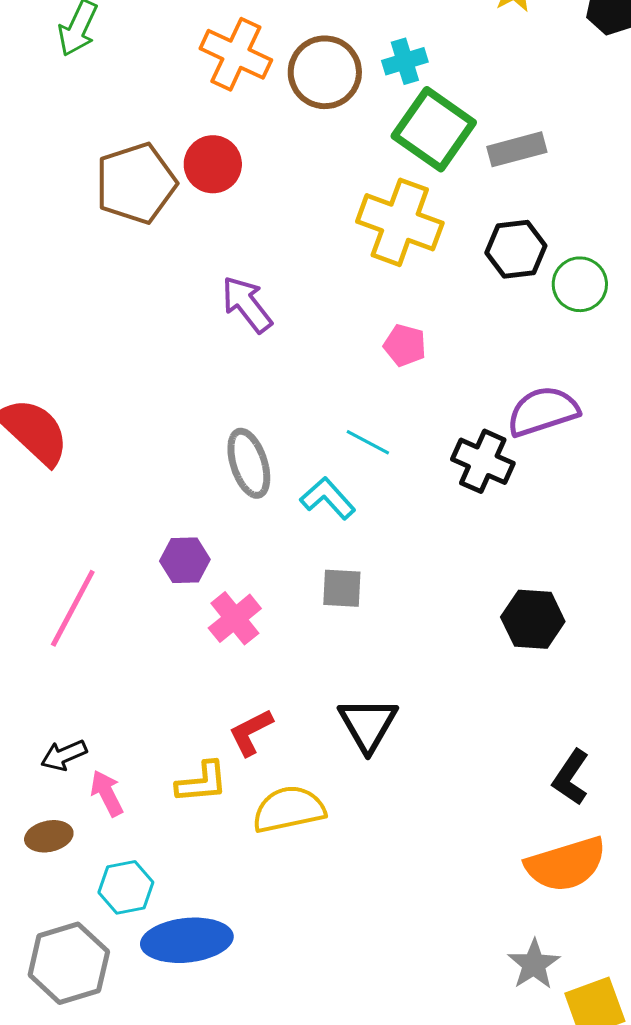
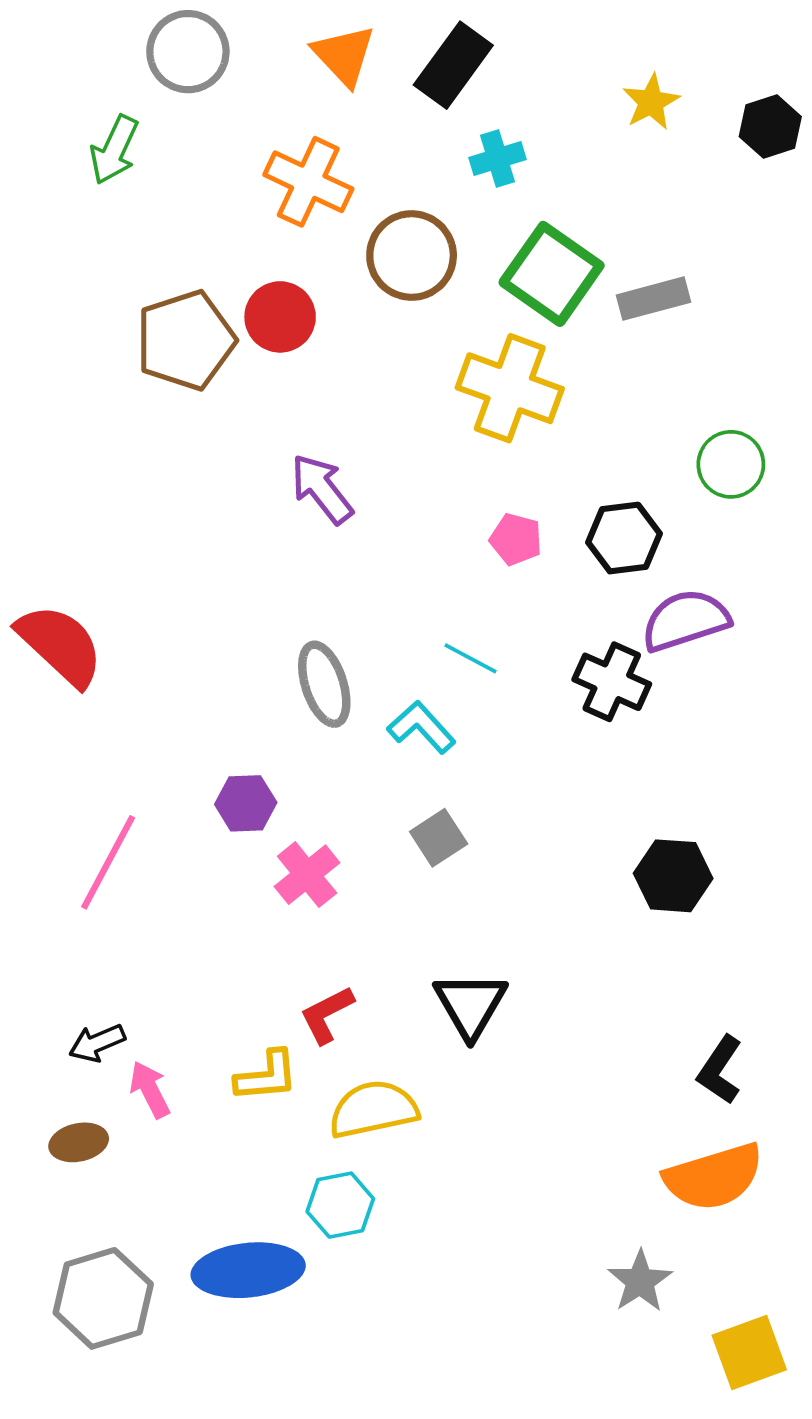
cyan cross: (405, 61) -> (498, 158), moved
brown circle: (325, 72) -> (412, 256), moved
black hexagon: (516, 249) -> (624, 538), moved
gray square: (342, 588) -> (439, 838), turned -36
cyan hexagon: (126, 887) -> (340, 1205), moved
gray star: (534, 964) -> (640, 1281), moved

